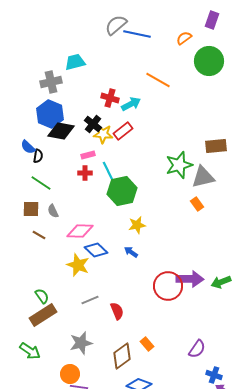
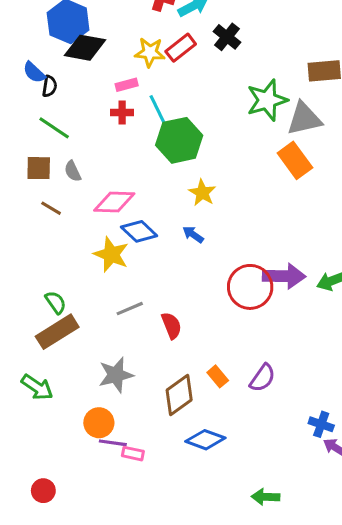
black cross: (93, 124) -> (227, 37), moved
orange rectangle: (197, 204) -> (295, 160), size x1.6
yellow star: (137, 225) -> (202, 193), turned -30
purple semicircle: (197, 349) -> (262, 378), moved

